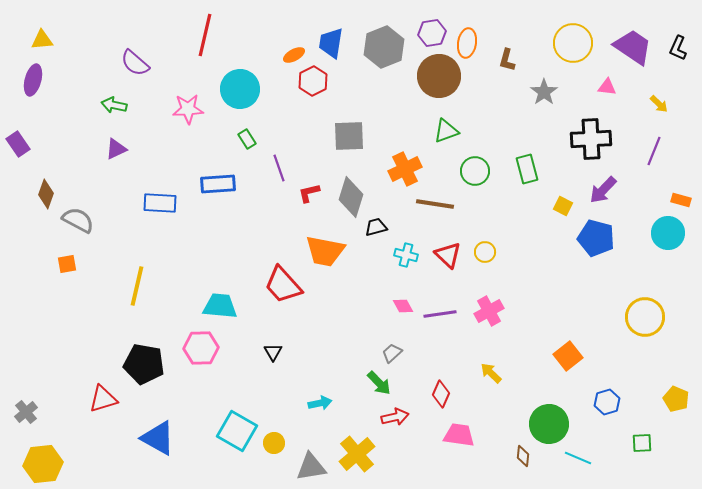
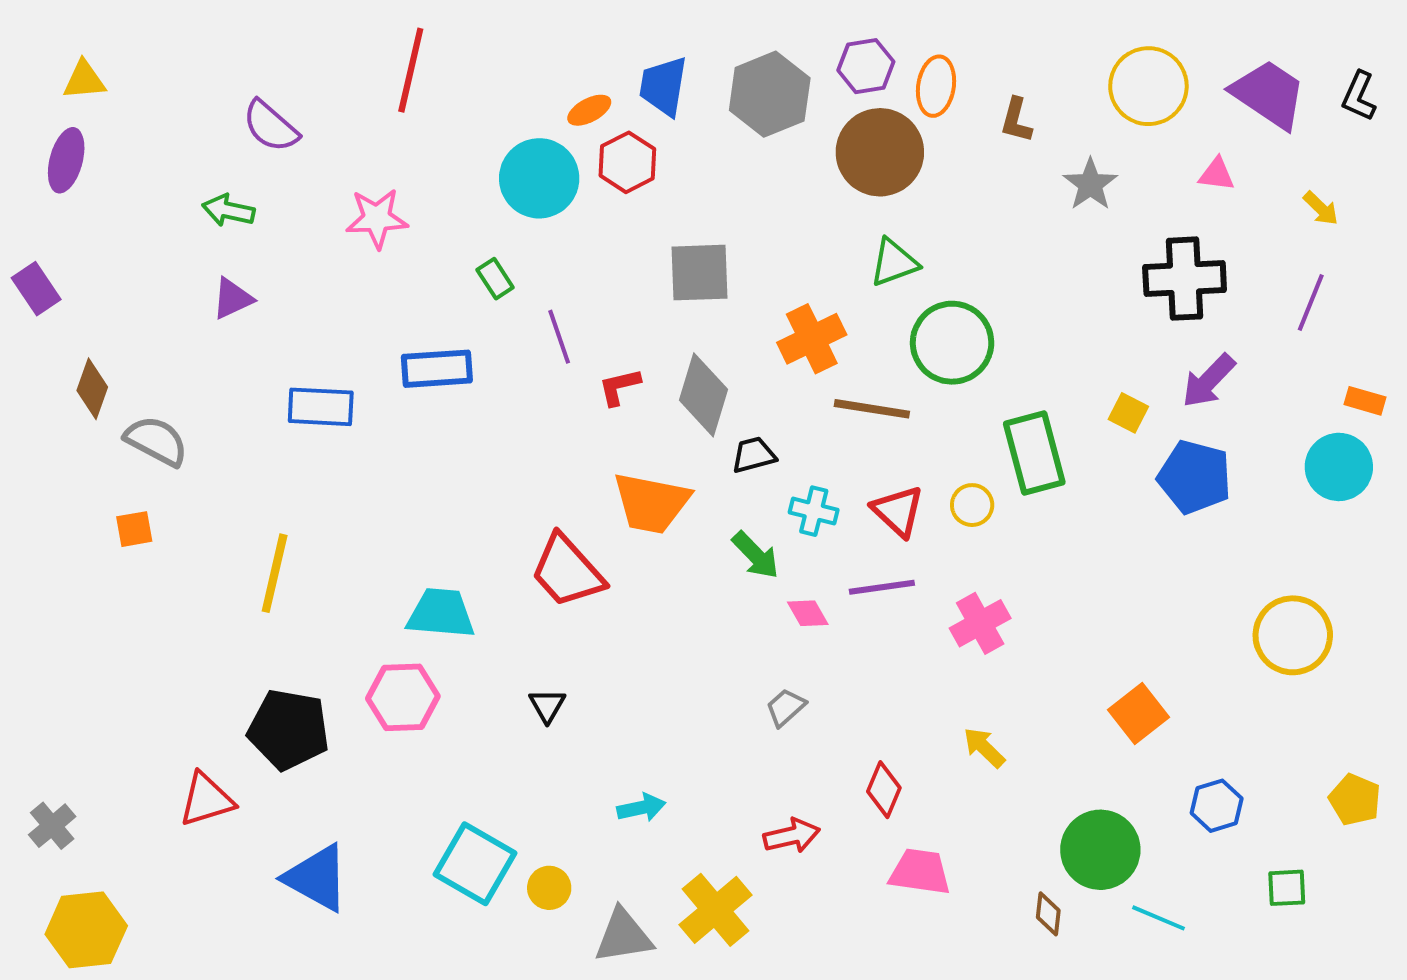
cyan circle: (240, 89) -> (539, 178), moved
green rectangle: (527, 169) -> (1034, 453), moved, size x1.4
green circle: (475, 171) -> (952, 343), size x1.4
purple line: (440, 314) -> (882, 587), moved
green arrow: (379, 383) -> (756, 555), moved

